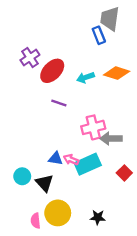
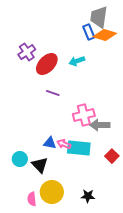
orange diamond: (117, 73) -> (105, 35), moved
cyan arrow: (85, 77) -> (77, 61), moved
cyan rectangle: (88, 164) -> (79, 148), turned 30

